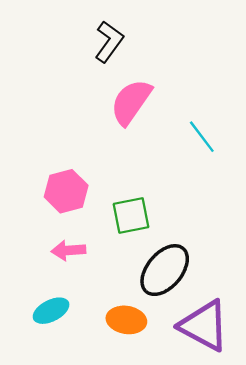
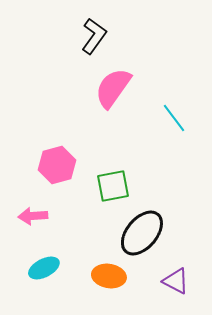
pink arrow: (68, 250) -> (33, 216), moved
purple triangle: (204, 326) -> (176, 281), size x0.6

